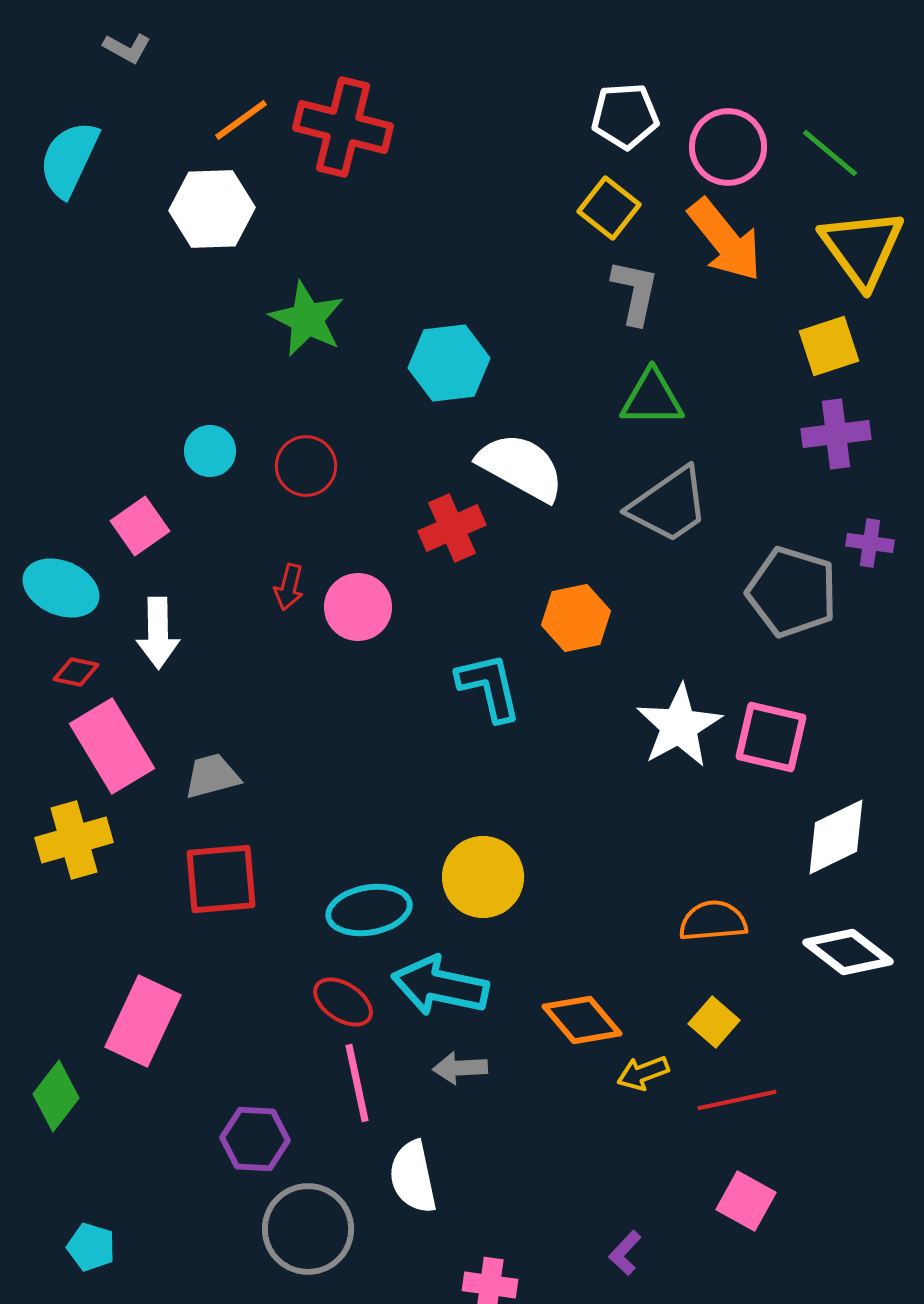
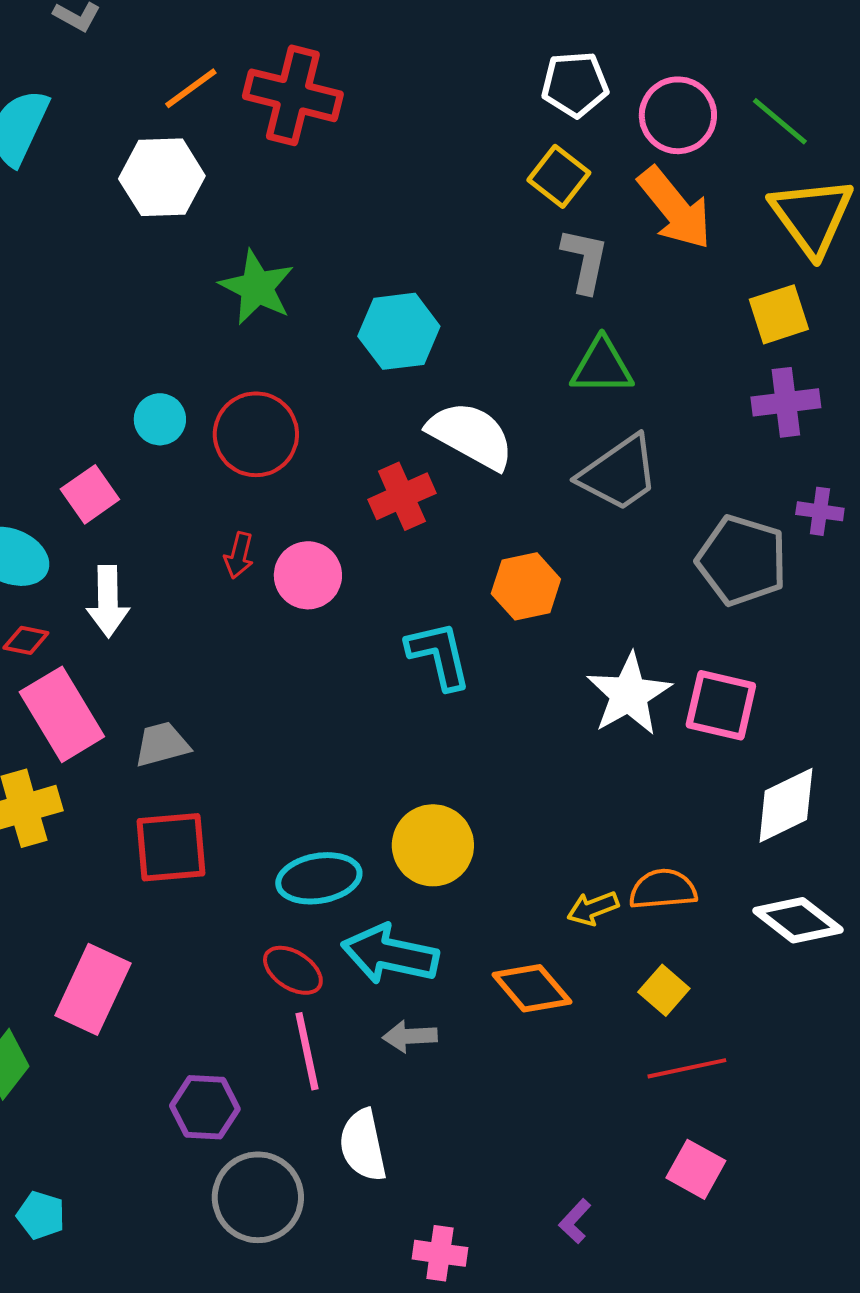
red circle: (306, 466) -> (256, 434), size x1.4
yellow arrow: (643, 1073) -> (593, 908), moved

